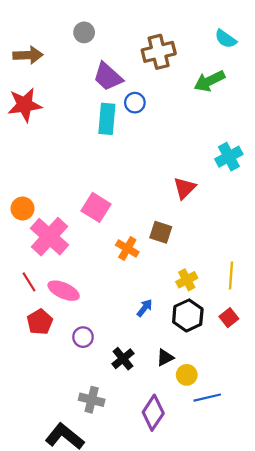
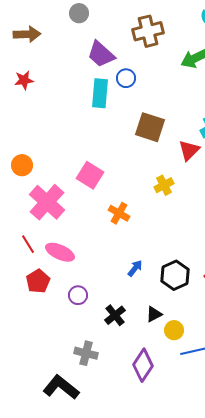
red star: (25, 105) -> (24, 80), size x0.6
red triangle: (185, 188) -> (189, 150), moved
orange circle: (23, 209) -> (22, 165), moved
brown square: (161, 232) -> (150, 127), moved, size x1.4
yellow cross: (187, 280) -> (164, 185), moved

